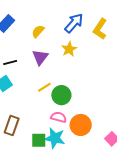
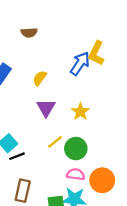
yellow L-shape: (100, 29) -> (96, 53), moved
yellow star: (69, 49) -> (80, 112), moved
black line: (10, 62) -> (17, 156), moved

